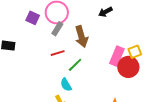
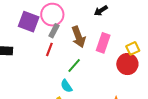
purple square: (33, 18) -> (29, 22), size x1.5
red line: (58, 53) -> (49, 49), moved, turned -48
pink rectangle: (117, 56) -> (103, 43), moved

